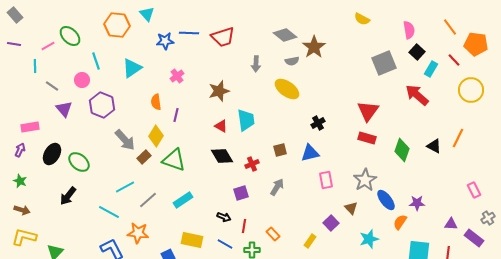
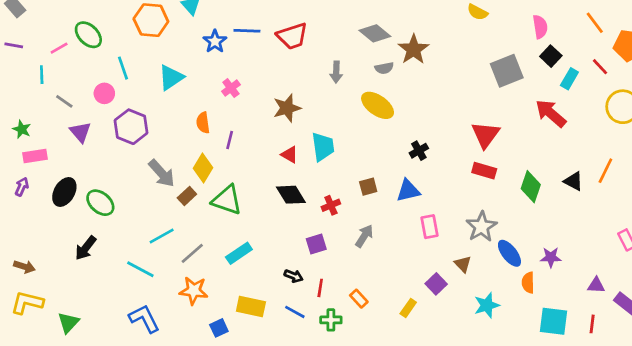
blue star: (165, 41) -> (215, 41), turned -30
green star: (20, 181) -> (22, 129), moved
orange semicircle: (400, 222) -> (528, 283), turned -35
orange star: (138, 233) -> (194, 291), moved

